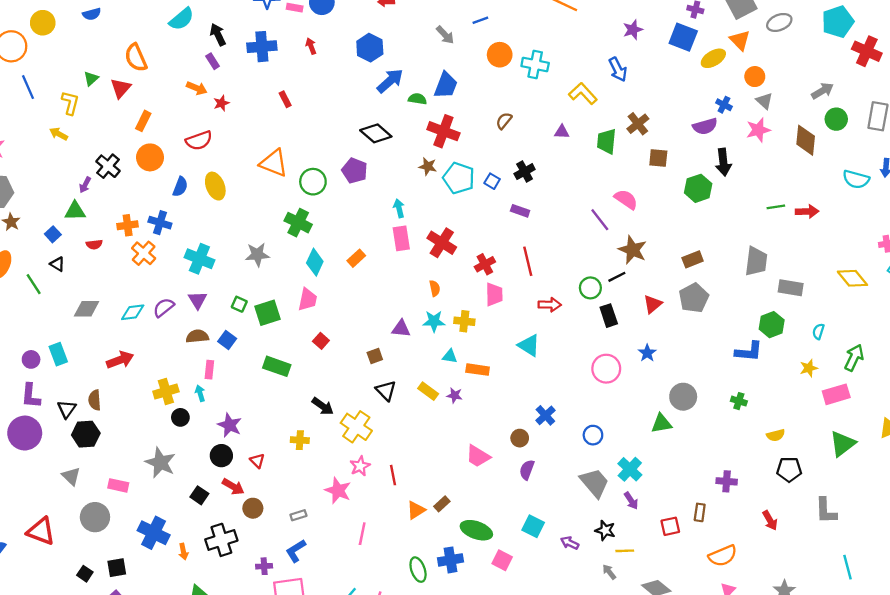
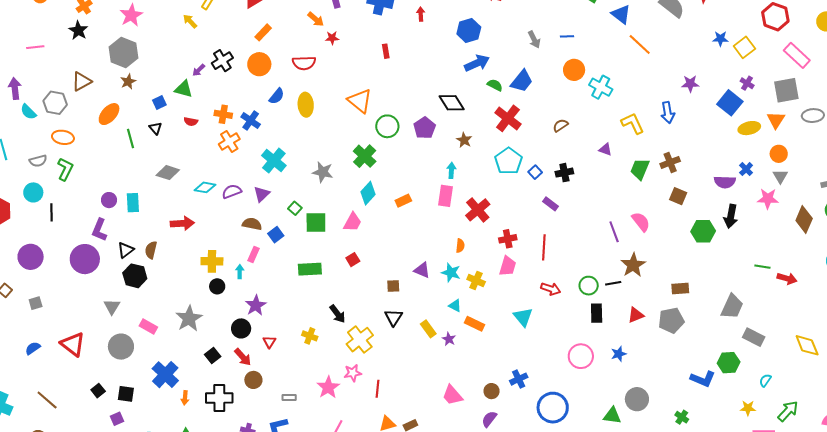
brown star: (428, 166) -> (464, 140), moved
green rectangle: (277, 366) -> (310, 269), turned -40
blue circle: (593, 435) -> (553, 408), size x1.8

